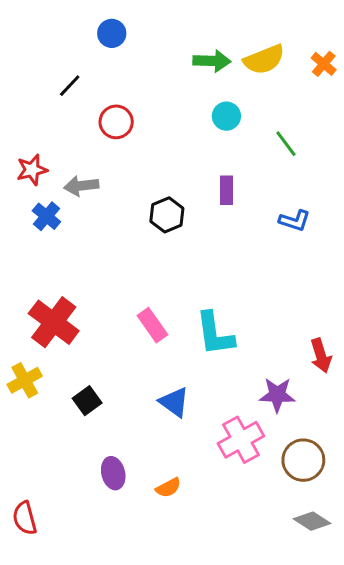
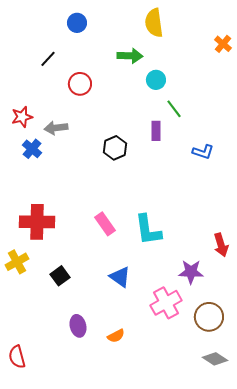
yellow semicircle: (264, 60) -> (154, 23), moved, turned 104
green arrow: (212, 61) -> (130, 56), moved
green line: (286, 144) -> (174, 109), moved
red cross: (54, 322) -> (37, 222), turned -36

